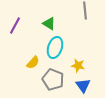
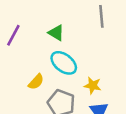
cyan ellipse: (55, 48) -> (64, 63), turned -70

